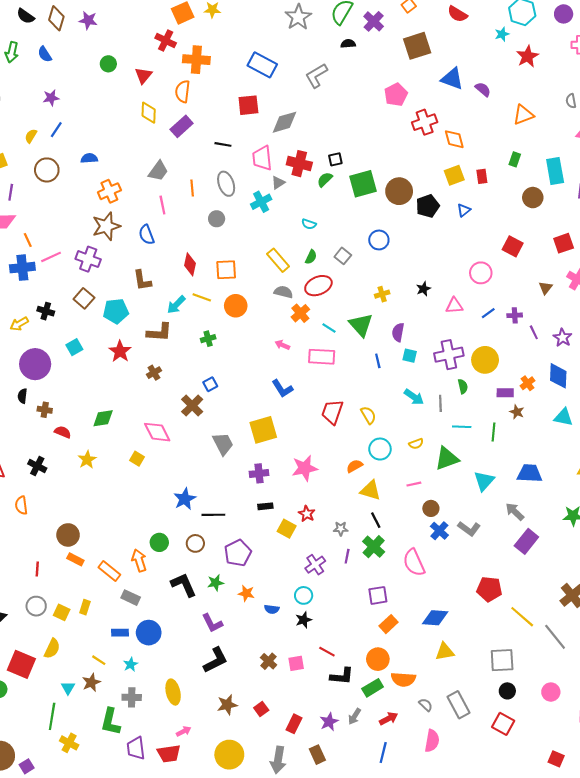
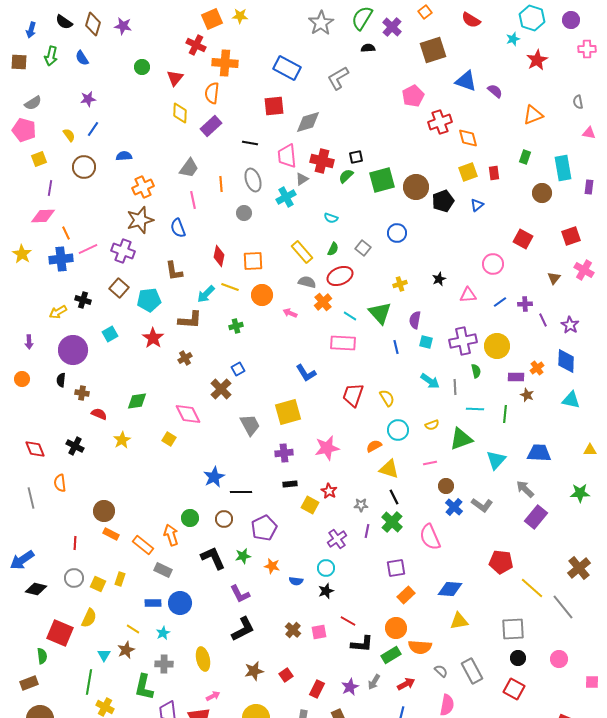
yellow semicircle: (31, 136) -> (69, 135), turned 112
pink arrow: (282, 345) -> (290, 313), moved

